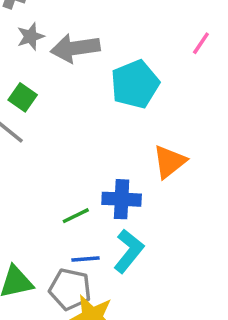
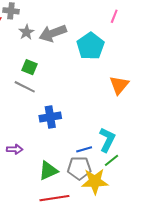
pink line: (201, 43) -> (114, 16), moved
blue cross: (122, 199) -> (50, 117), moved
green line: (76, 216) -> (112, 160), moved

